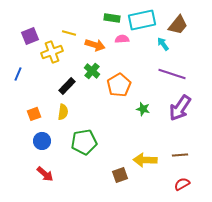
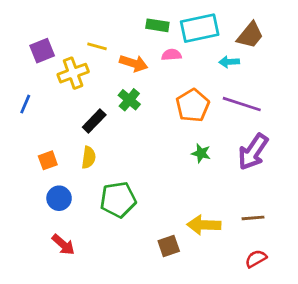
cyan arrow: (163, 44) -> (229, 62), turned -56
orange pentagon: (119, 85) -> (193, 105), moved

